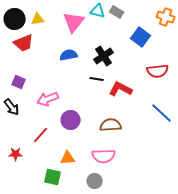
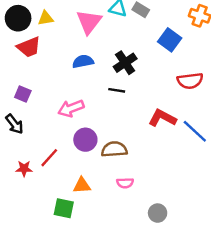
red L-shape: (121, 89) -> (162, 118), moved
pink arrow: (48, 99) -> (71, 108), moved
brown semicircle: (111, 125) -> (114, 149), moved
red star: (16, 154) -> (24, 169), moved
pink semicircle: (104, 156) -> (125, 183), size x0.6
gray circle: (95, 181) -> (158, 213), moved

